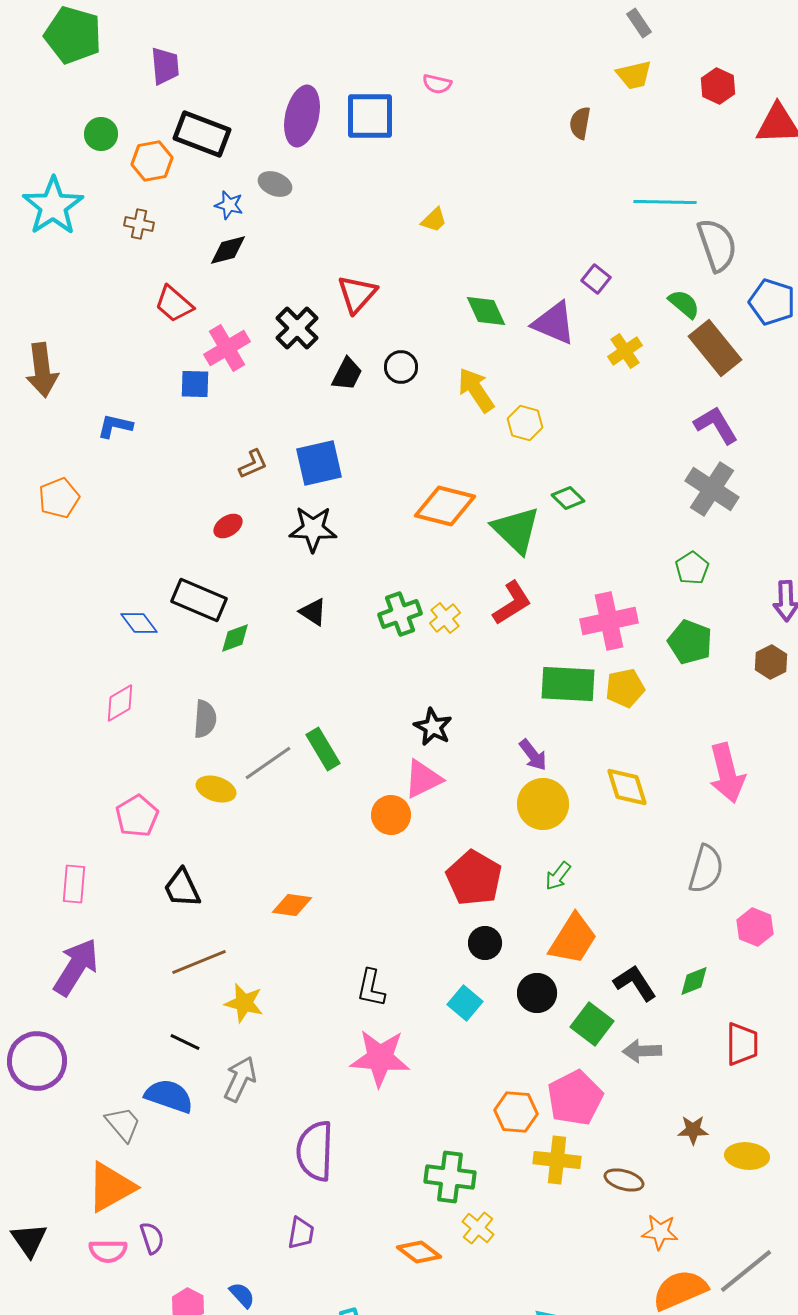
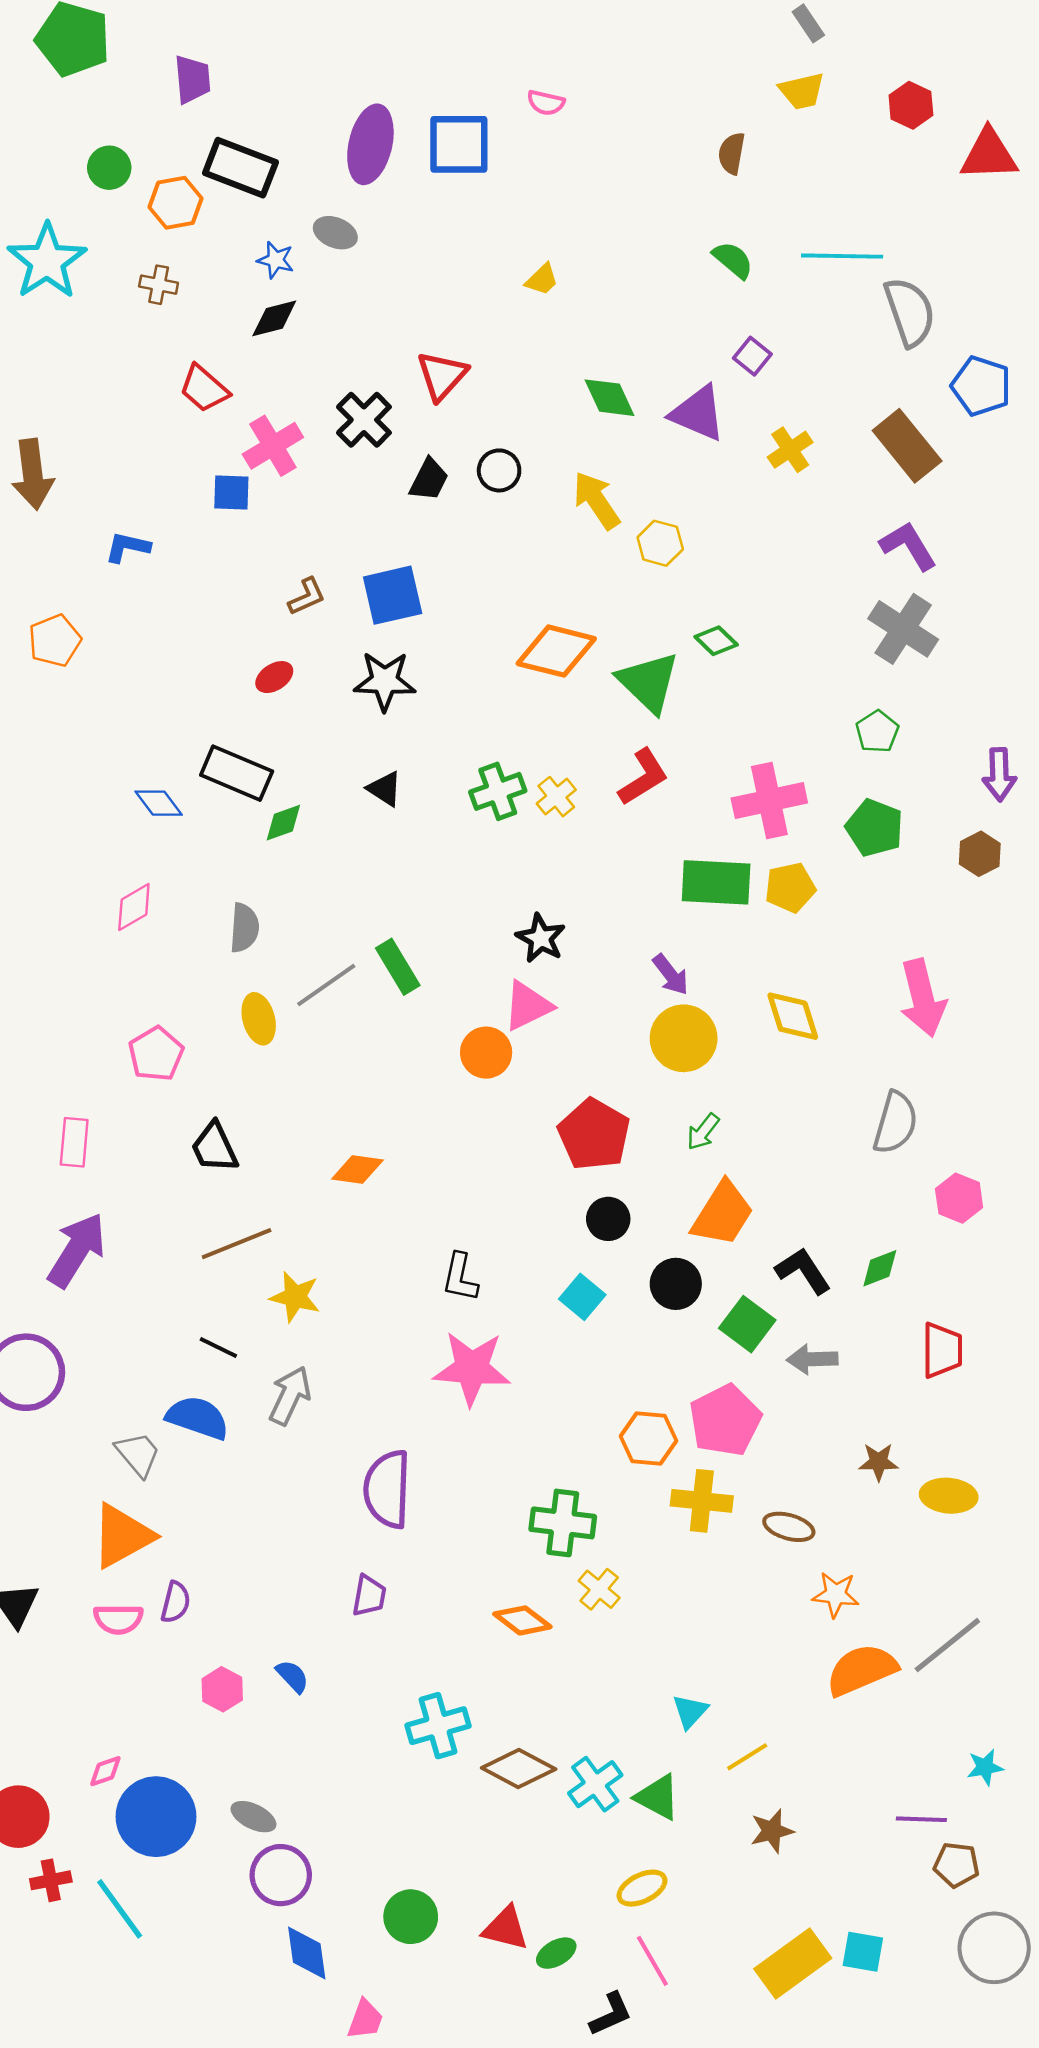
green semicircle: (684, 304) -> (733, 260), moved
yellow ellipse: (216, 789) -> (259, 1019), turned 57
purple semicircle: (152, 1238) -> (176, 1602), turned 32

